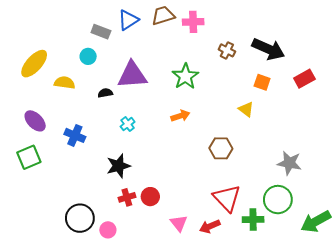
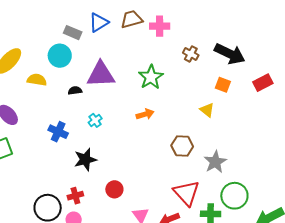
cyan circle: (88, 56) -> (60, 56), size x1.5
blue cross: (75, 135) -> (58, 132), moved
gray star: (289, 163) -> (215, 162), moved, turned 30
red cross: (127, 197) -> (75, 196), moved

